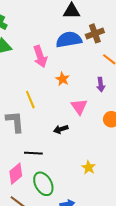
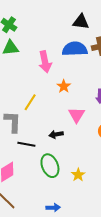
yellow line: (30, 100) -> (30, 102), turned 48
black line: (33, 153) -> (26, 144), moved
green ellipse: (43, 184) -> (50, 166), moved

